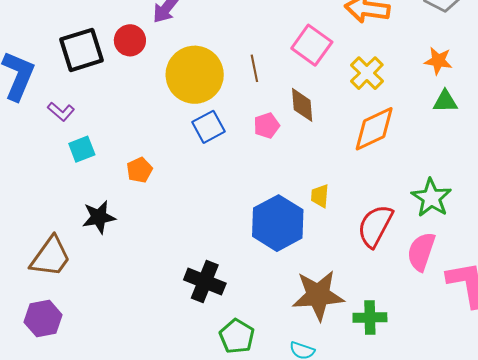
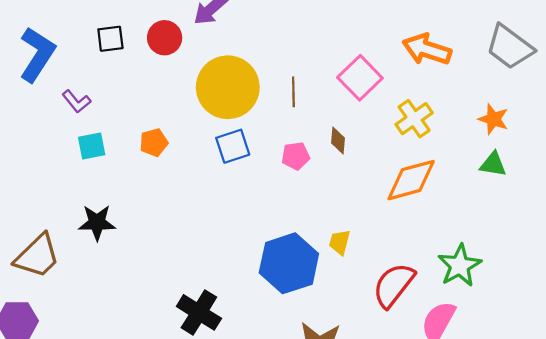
black square: (82, 50) -> (110, 39), size x0.6
brown diamond: (302, 105) -> (338, 141), size x0.7
orange pentagon: (139, 170) -> (154, 142), moved

